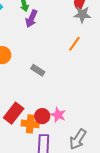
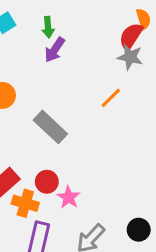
gray rectangle: (38, 70) -> (50, 127), size x1.6
red circle: (42, 116) -> (47, 182), moved

